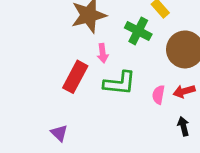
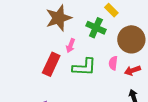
pink arrow: (103, 53) -> (71, 46), turned 32
pink semicircle: (158, 95) -> (113, 63), moved

